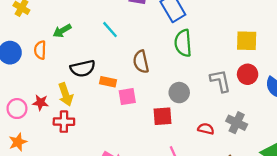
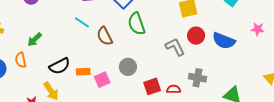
cyan line: (110, 30) -> (82, 22), moved
brown semicircle: (141, 62) -> (105, 36), moved
gray circle: (179, 93) -> (128, 67), moved
red square: (162, 116) -> (152, 86), moved

